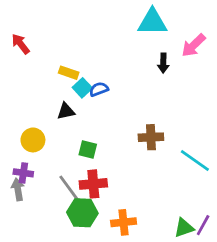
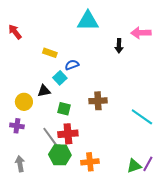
cyan triangle: (152, 22) -> (88, 21), moved
pink arrow: (194, 45) -> (141, 33), turned 42
cyan square: (82, 88) -> (60, 78), moved
black triangle: (66, 111) -> (44, 91), moved
brown cross: (151, 137) -> (98, 101), moved
gray arrow: (18, 189) -> (20, 164), moved

